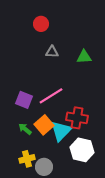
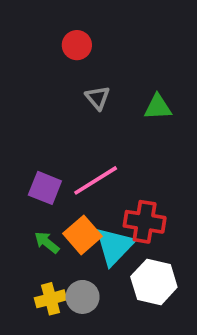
gray triangle: (52, 52) -> (98, 98), turned 48
gray circle: (44, 167) -> (83, 297), moved

